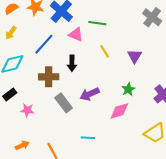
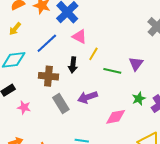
green line: (97, 23) -> (112, 71), moved
yellow line: (105, 51) -> (93, 54), moved, turned 56
green star: (128, 89) -> (139, 99), moved

